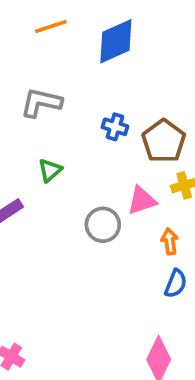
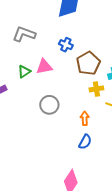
blue cross: (115, 127) -> (66, 45), moved
pink triangle: (142, 200) -> (44, 67), moved

